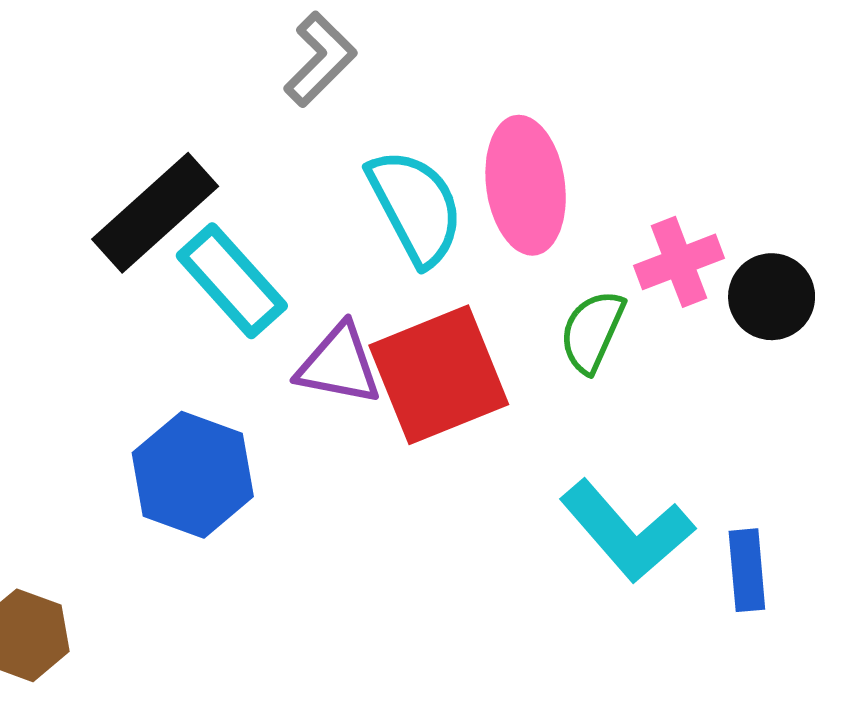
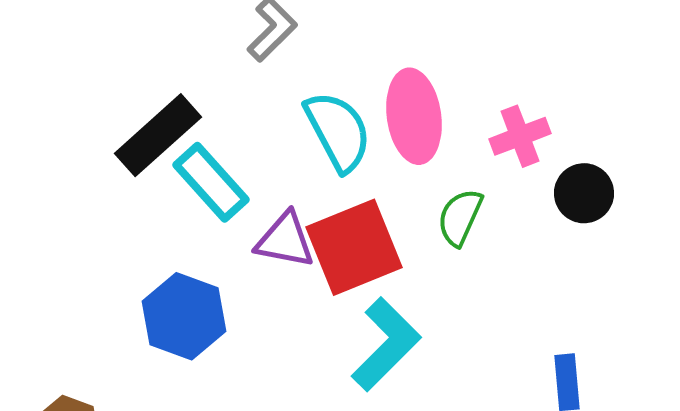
pink cross: (679, 262) -> (520, 136), moved
cyan L-shape: (627, 531) -> (386, 344), moved, turned -94

